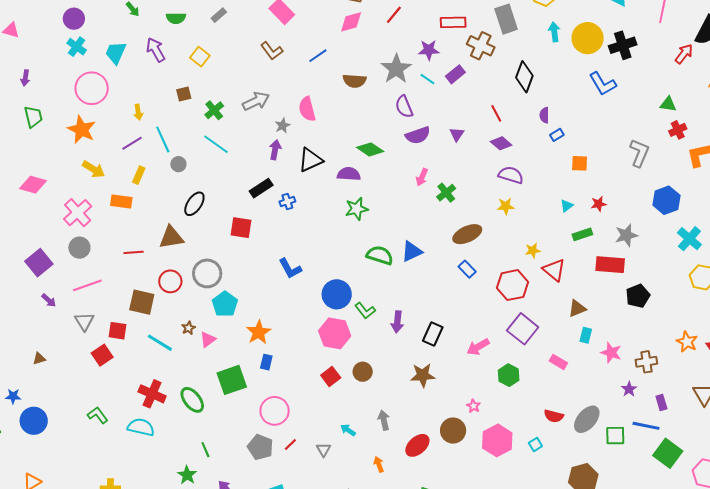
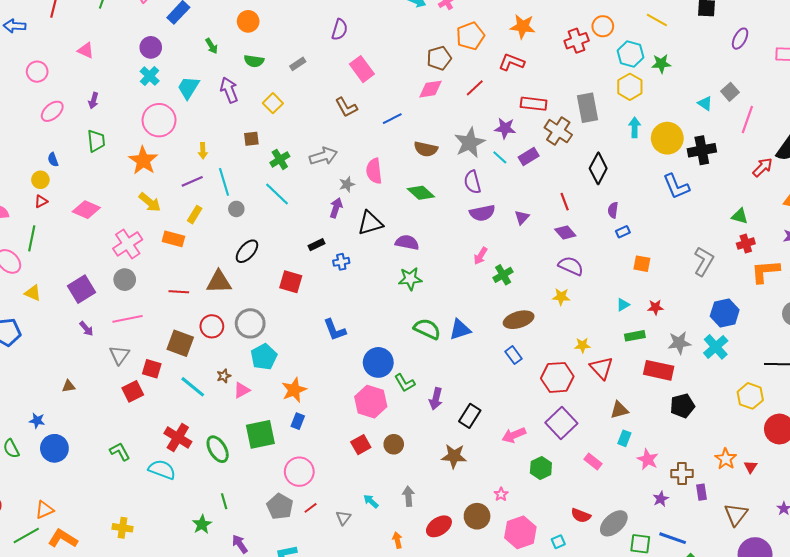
green diamond: (370, 149) -> (421, 193), moved
black rectangle: (261, 188) -> (317, 245), size x0.7
cyan cross: (689, 239) -> (716, 347), moved
purple rectangle: (661, 402) -> (701, 492), moved

